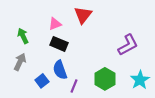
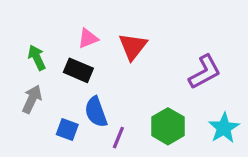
red triangle: (83, 15) -> (133, 46), moved
black rectangle: (59, 44) -> (78, 70), moved
blue square: (42, 81) -> (67, 130), turned -32

